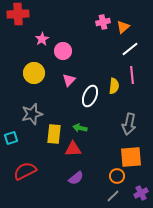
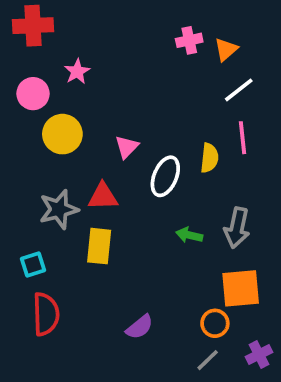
pink circle: (63, 51) -> (33, 94), moved
green arrow: (80, 128) -> (189, 235), moved
cyan square: (11, 138) -> (33, 264), moved
red triangle: (73, 149) -> (103, 197), moved
red semicircle: (25, 171) -> (46, 314), turned 115

